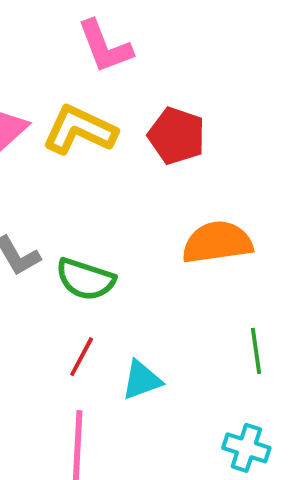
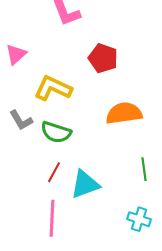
yellow L-shape: (80, 130) -> (53, 88), moved
cyan triangle: (142, 380) -> (85, 184), size x1.4

